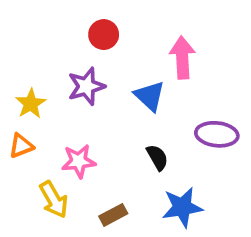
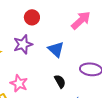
pink arrow: (182, 58) -> (81, 20), moved, turned 50
pink star: (79, 161) -> (19, 83), turned 30

